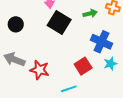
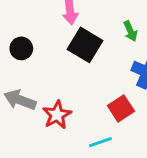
green arrow: (90, 13) -> (130, 31), turned 80
red star: (39, 70) -> (57, 115), turned 30

